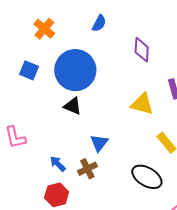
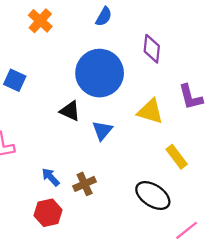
blue square: (29, 70) -> (15, 80), moved
blue circle: (75, 70) -> (100, 73), moved
blue triangle: (99, 143) -> (102, 130), moved

